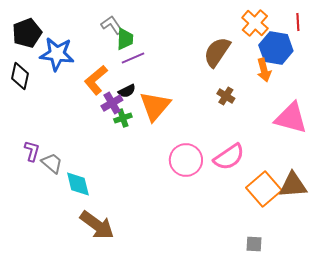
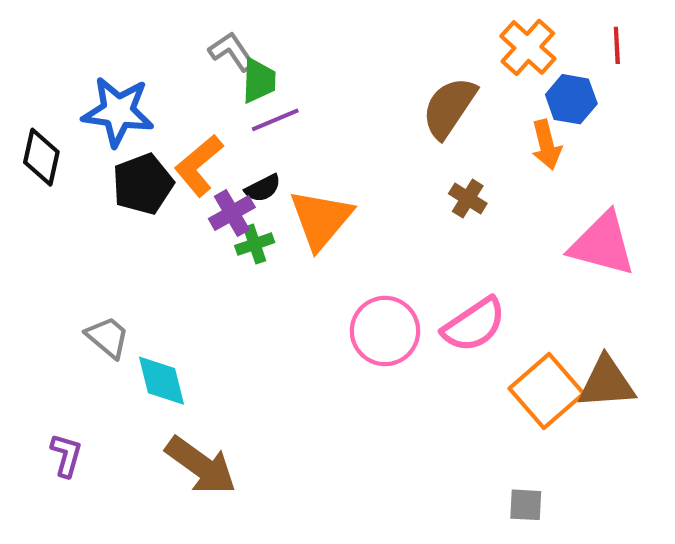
black pentagon: (27, 33) -> (143, 184), moved
blue hexagon: (276, 48) -> (571, 99), size x0.7
purple L-shape: (32, 151) -> (66, 455), moved

